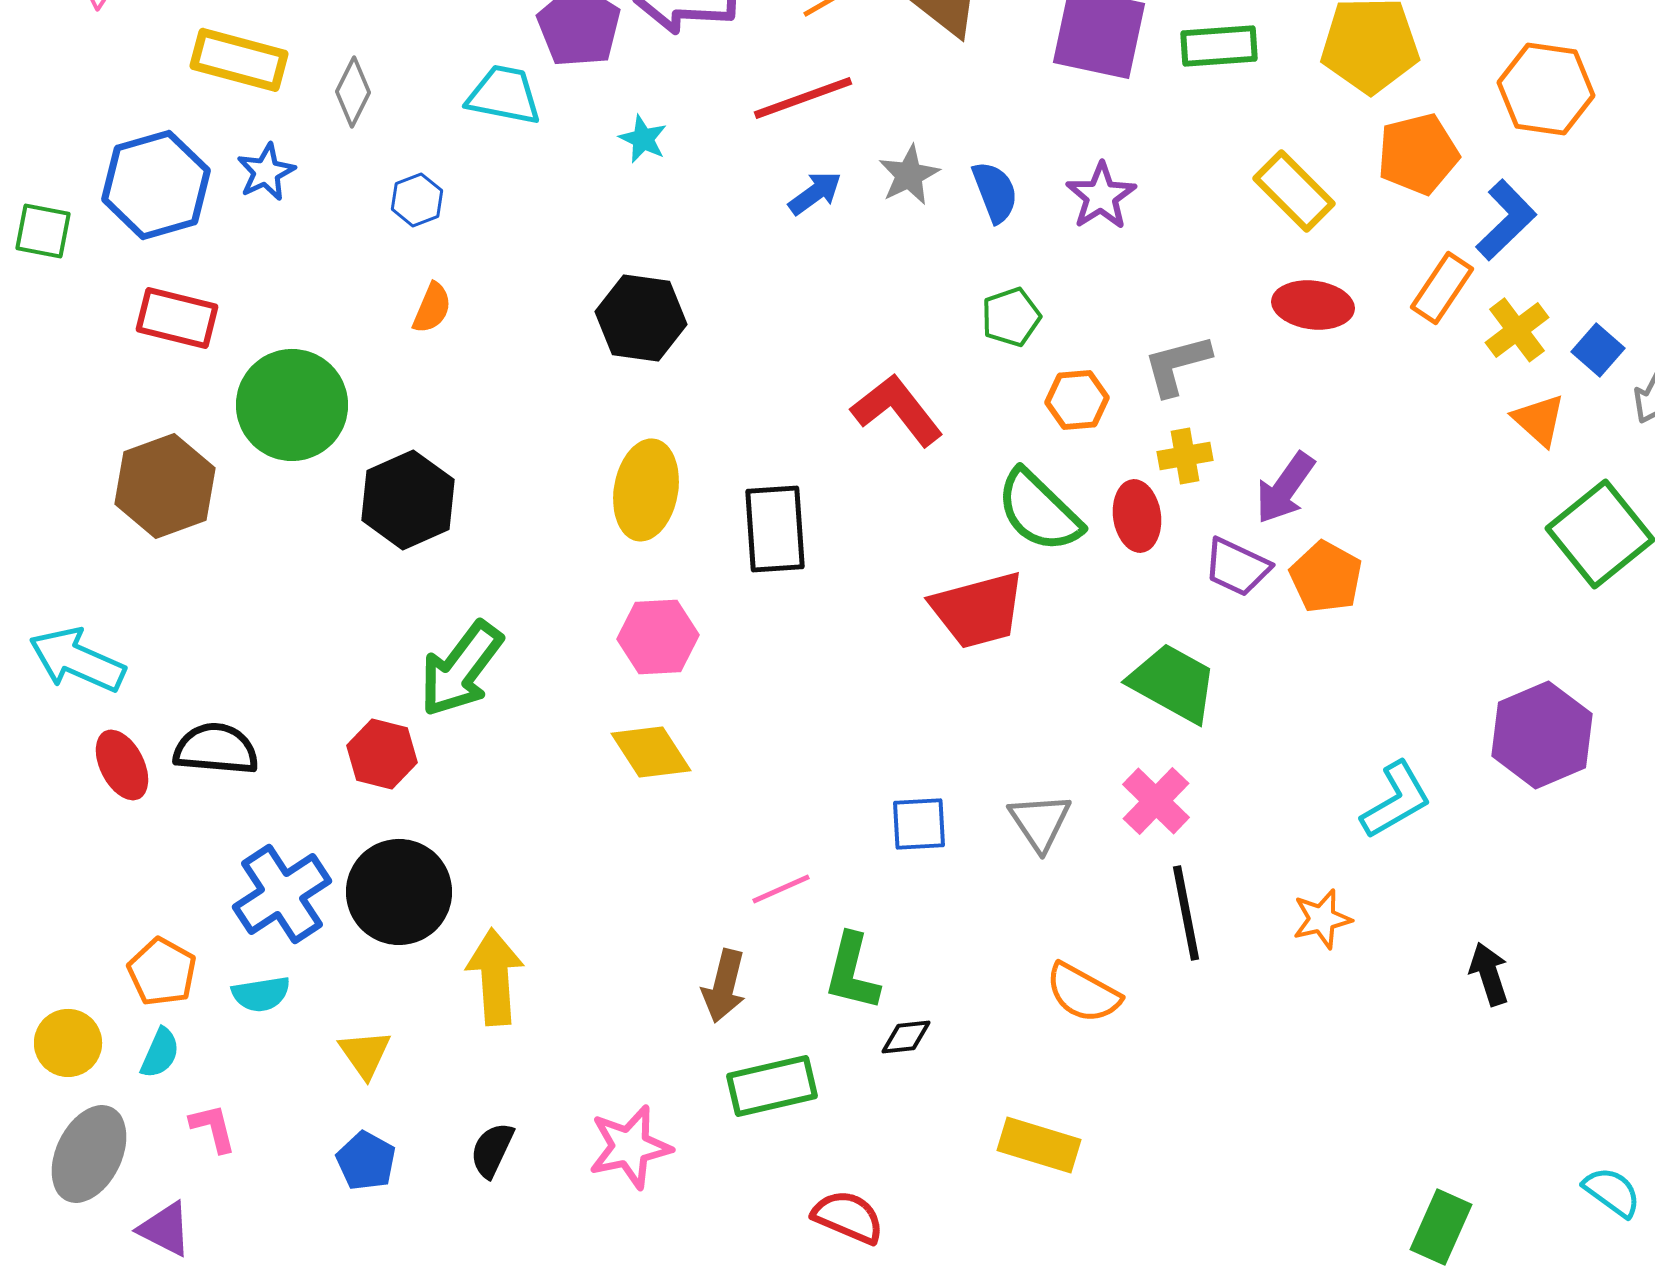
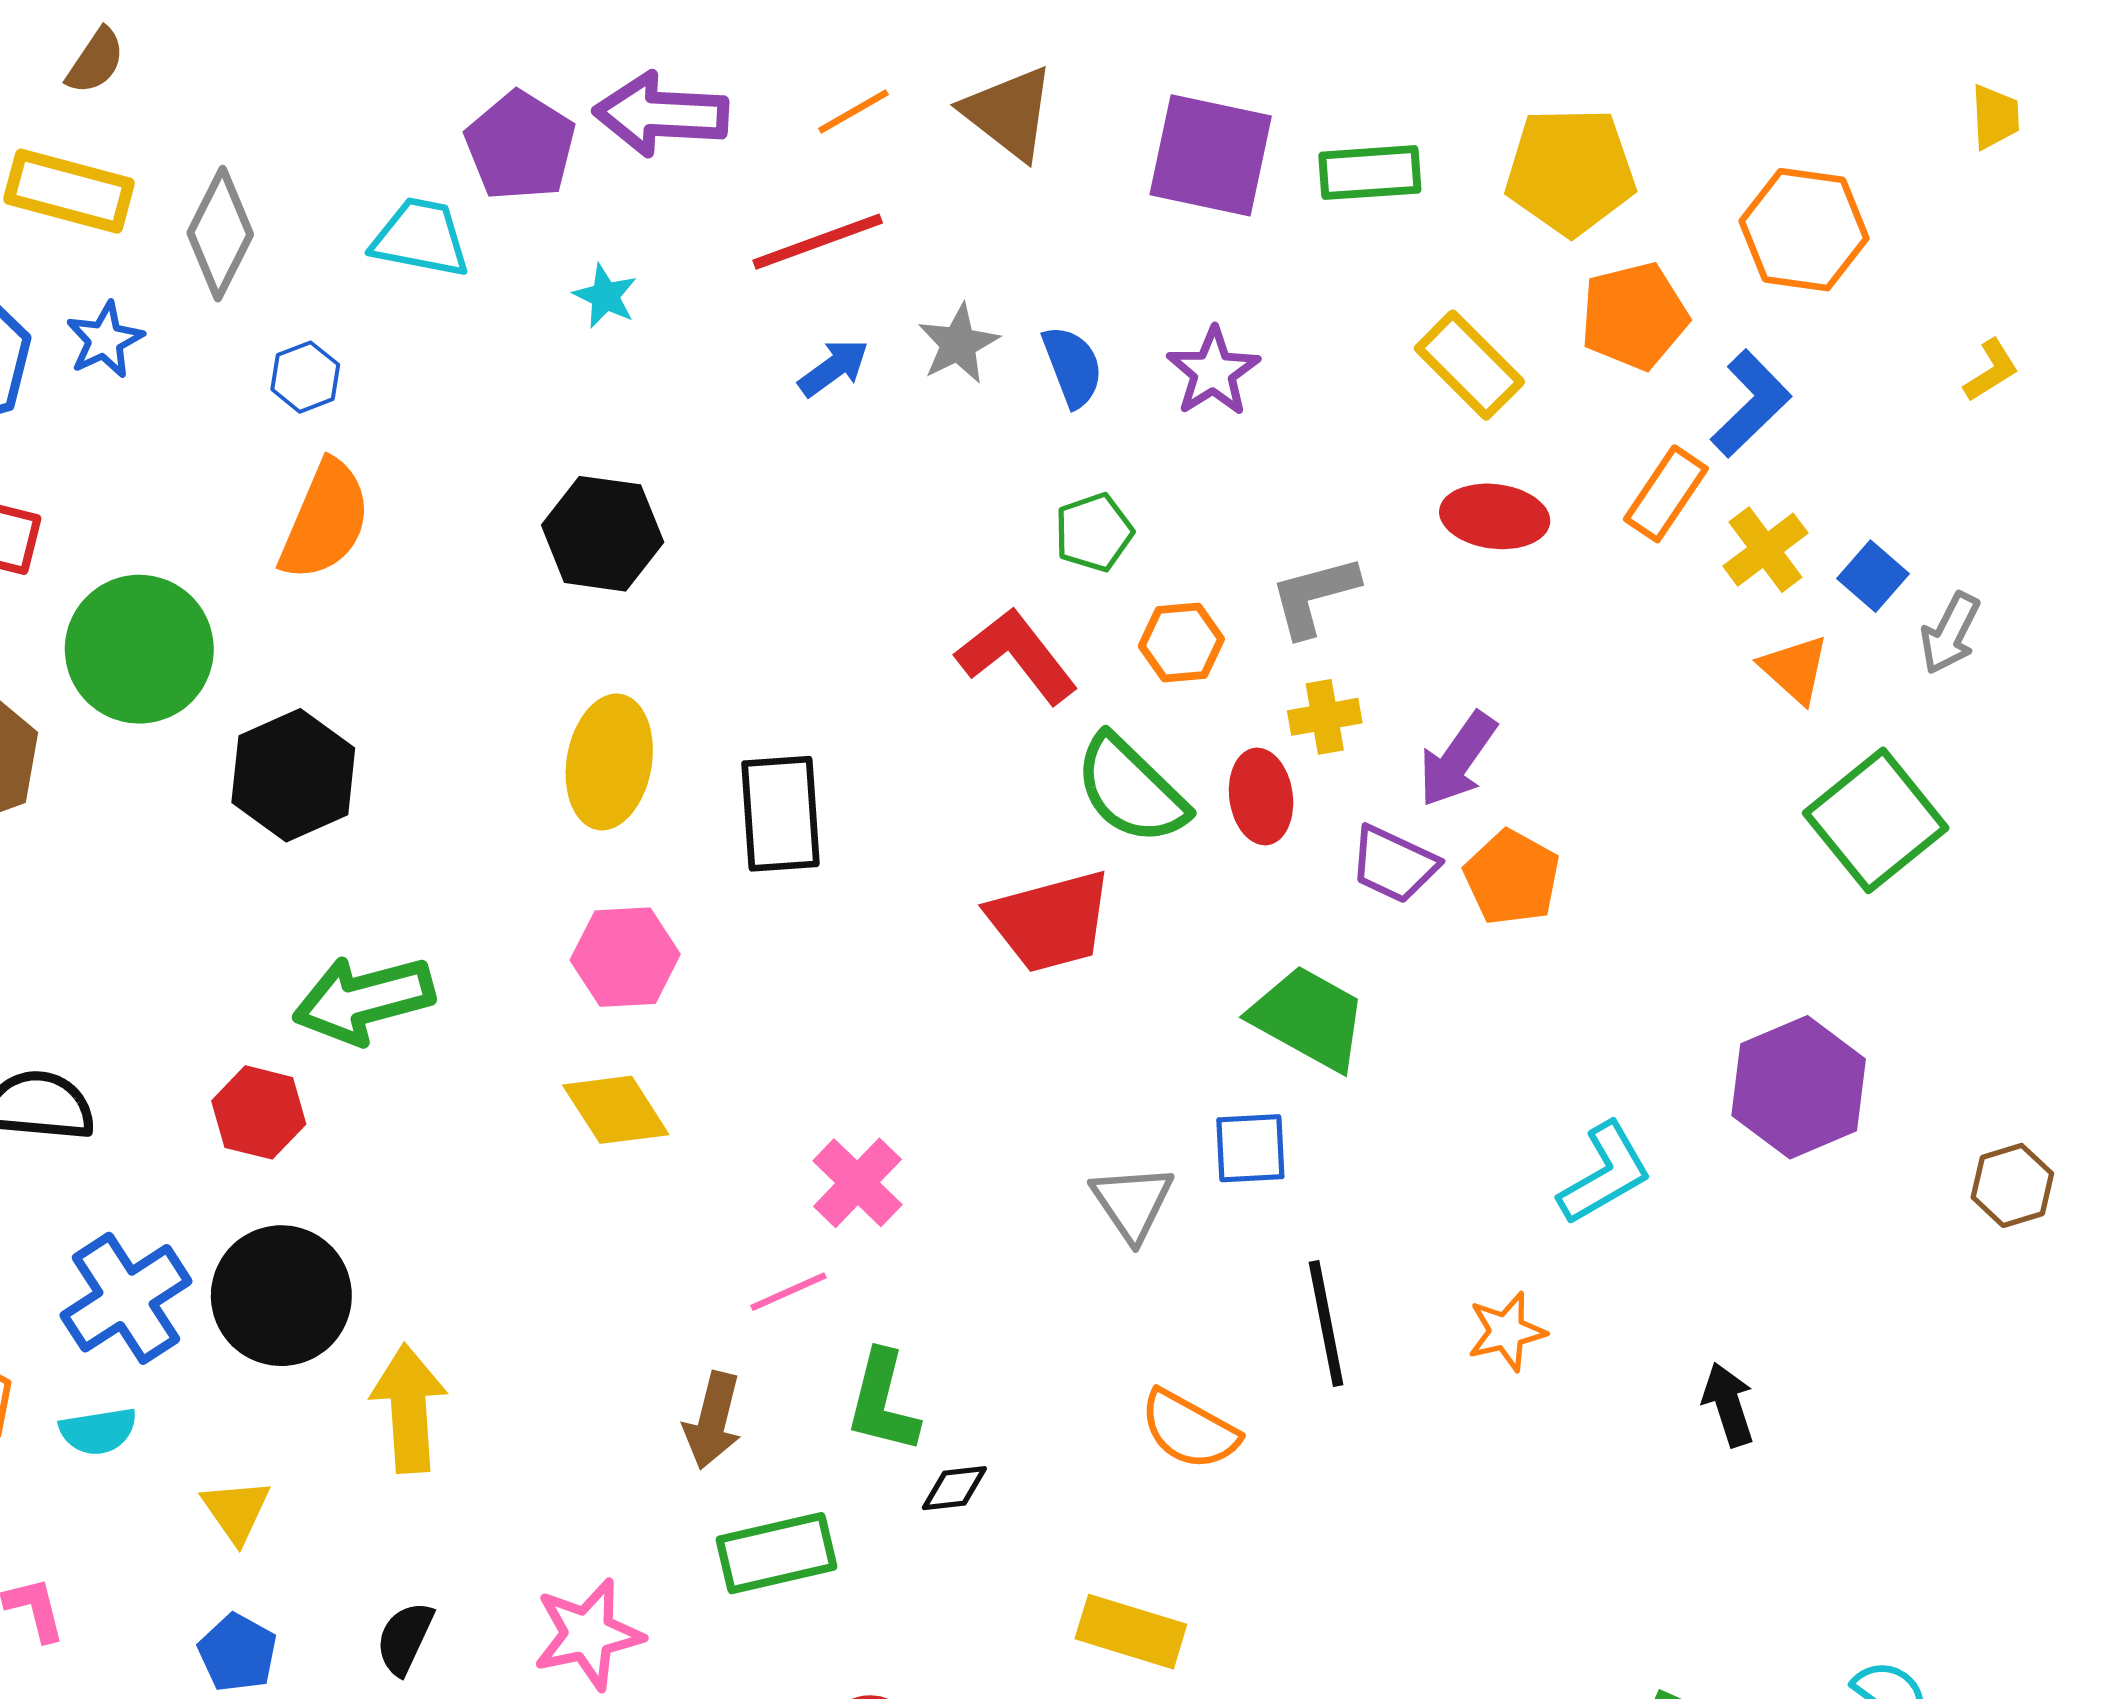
gray diamond: (353, 92) -> (220, 234), size x1.4
orange semicircle: (432, 308) -> (325, 520), size x1.8
red L-shape: (897, 410) -> (1017, 656), moved
green arrow: (461, 669) -> (364, 1000), turned 38
pink cross: (1156, 801) -> (857, 1183), moved
blue square: (919, 824) -> (1250, 1148), moved

